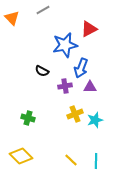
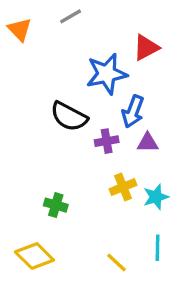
black semicircle: (42, 71) -> (69, 116), size x1.6
green cross: (28, 118) -> (56, 205), moved
cyan line: (96, 161) -> (158, 248), moved

